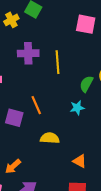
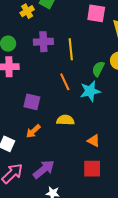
orange line: (36, 105) -> (65, 82), moved
cyan star: (77, 108) -> (90, 91), size x1.5
orange arrow: (13, 166) -> (33, 131), moved

